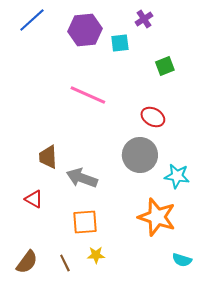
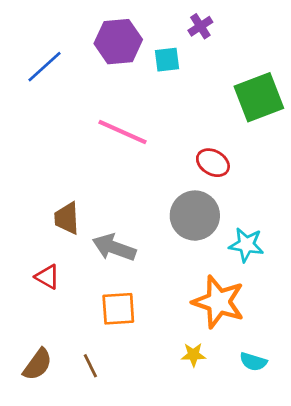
blue line: (32, 20) -> (45, 67), moved
green square: (165, 66) -> (259, 97), moved, size x1.8
yellow star: (96, 255) -> (193, 355), moved

